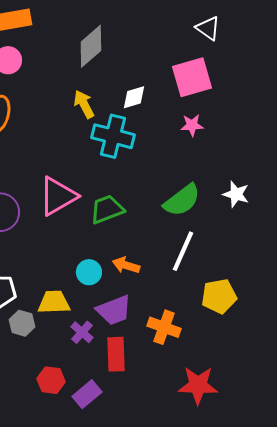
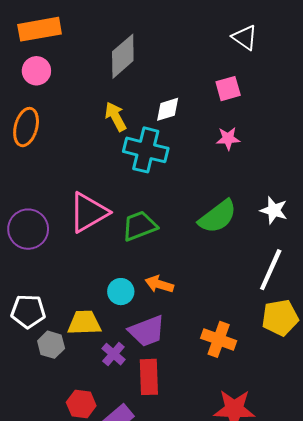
pink square: (192, 77) -> (228, 89), size x0.6
white line: (183, 251) -> (271, 270), moved
yellow pentagon: (219, 296) -> (280, 318), moved
orange cross: (164, 327) -> (219, 339), moved

